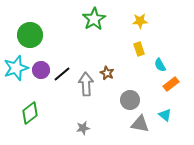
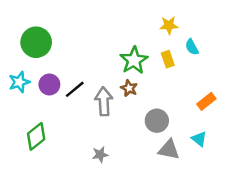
green star: (94, 19) -> (134, 60), moved
cyan semicircle: (160, 65) -> (192, 47), moved
cyan star: (16, 68) -> (19, 82), size x0.7

